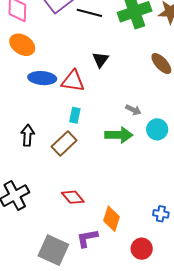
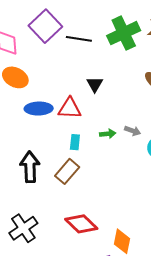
black arrow: (28, 135) -> (30, 167), size x1.4
green arrow: (119, 135) -> (108, 134), moved, size x0.6
red diamond: (73, 197) -> (81, 224), size x1.4

